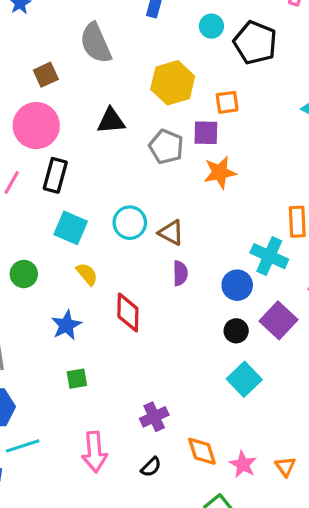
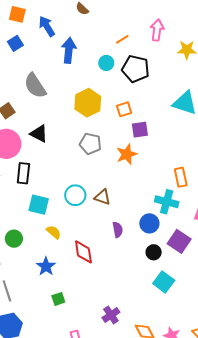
black triangle: (111, 121) -> (39, 134), moved, turned 42
purple square: (206, 133) -> (140, 130), moved
purple semicircle: (180, 273) -> (118, 230), moved

